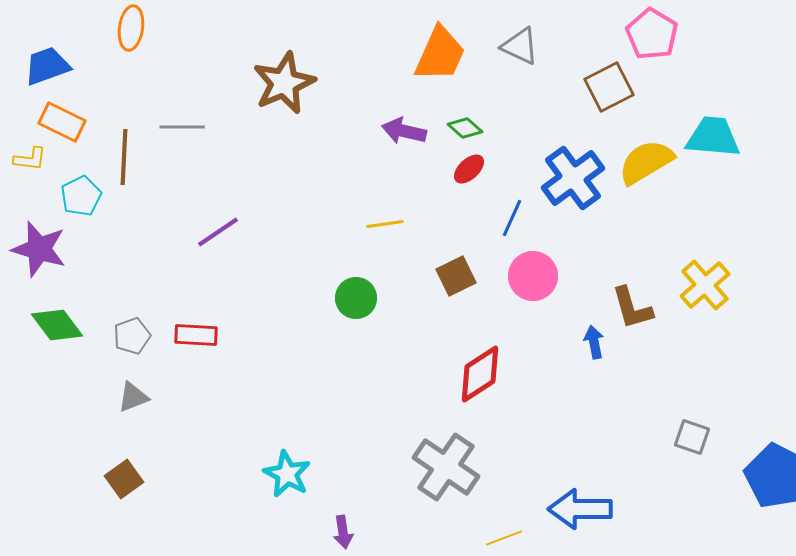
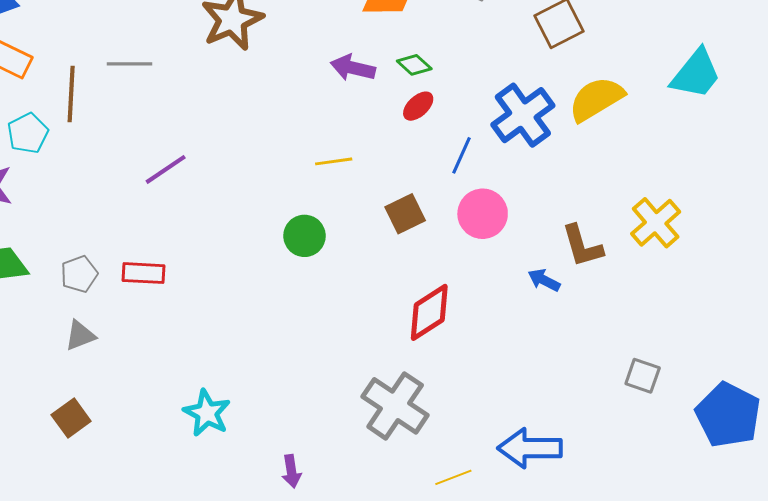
cyan trapezoid: (713, 137) -> (696, 74), moved, turned 124
blue arrow: (594, 342) -> (544, 280), turned -52
cyan star: (287, 474) -> (207, 413), moved

